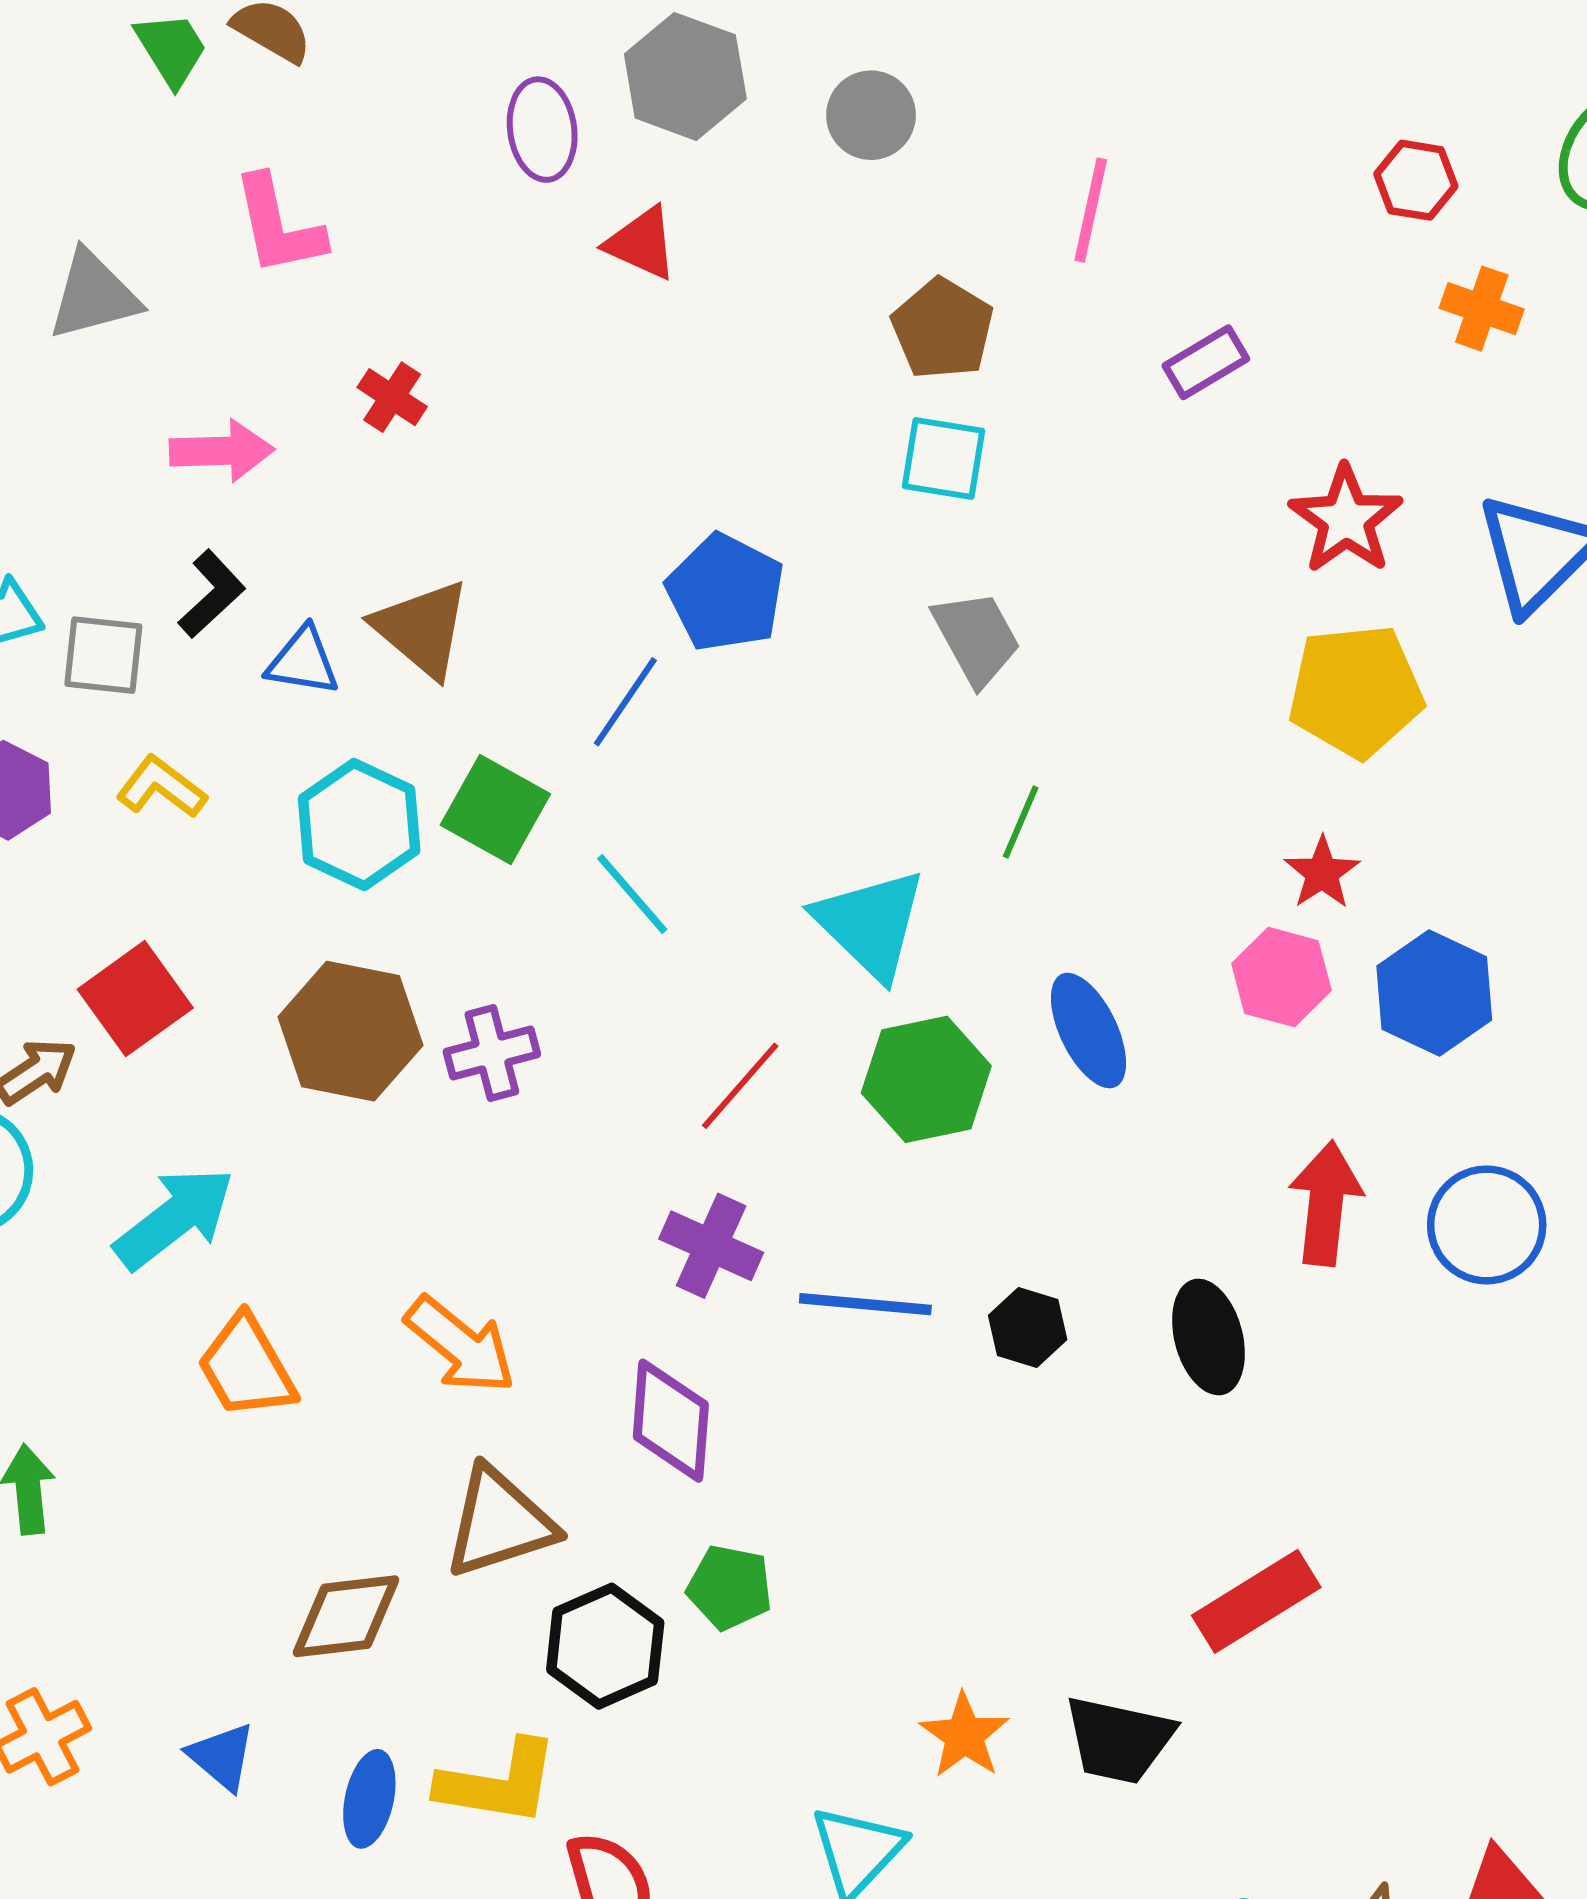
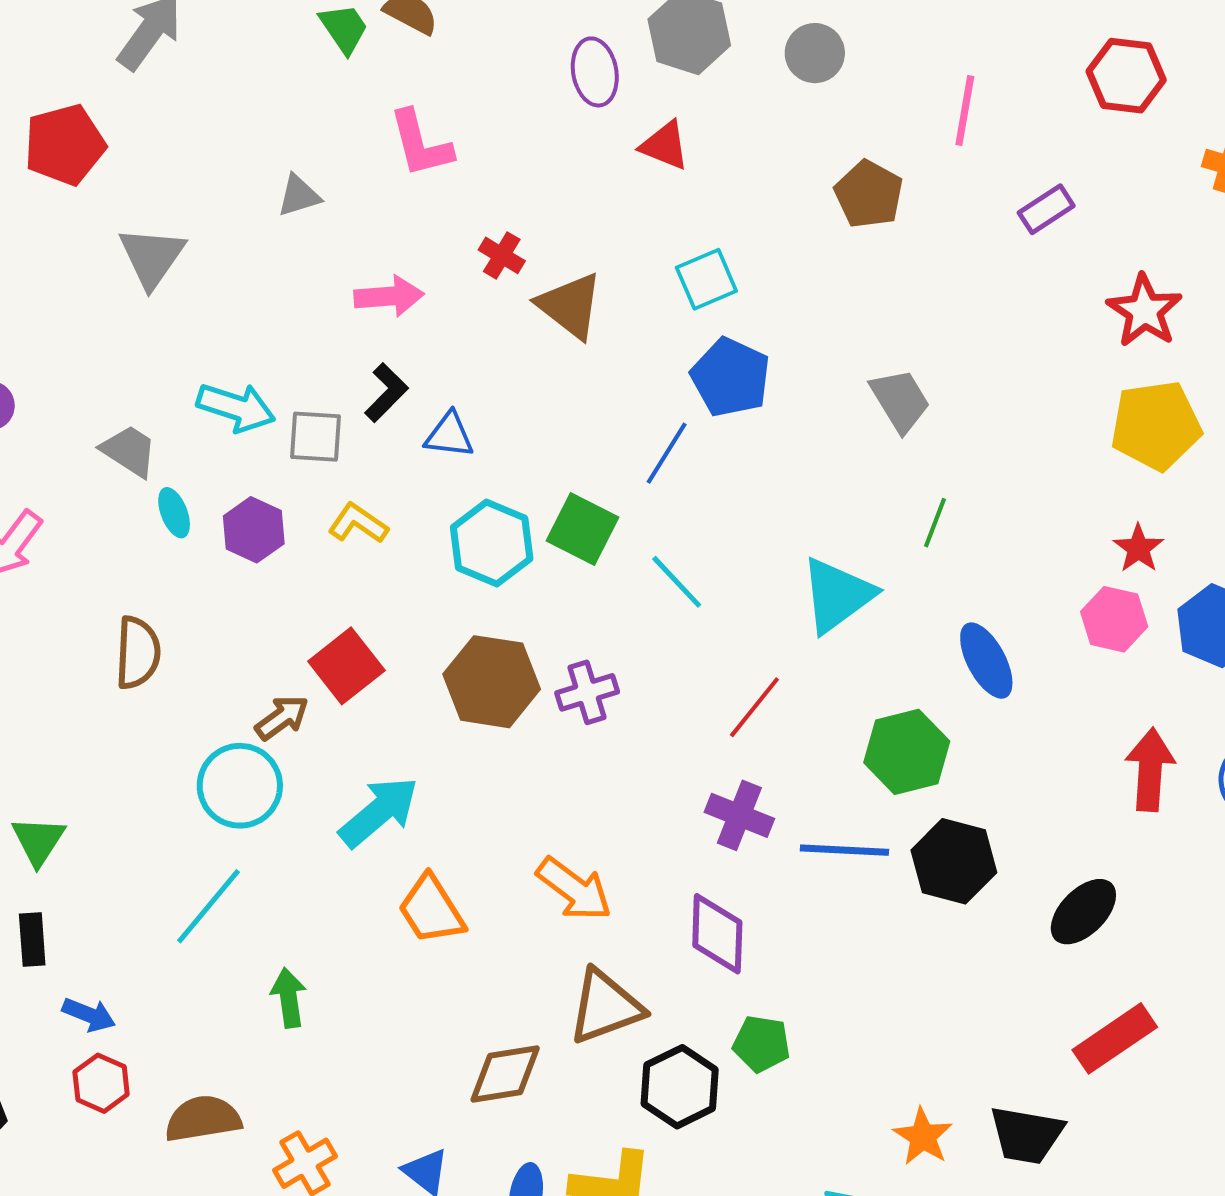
red hexagon: (1416, 180) -> (1126, 76), moved, size x1.4
gray triangle: (94, 295) -> (299, 196), size x0.7
cyan square: (944, 458) -> (706, 279), moved, turned -30
brown triangle: (422, 629) -> (570, 306), moved
cyan triangle: (870, 924) -> (837, 595), turned 42
green hexagon: (926, 1079) -> (907, 752), moved
black hexagon: (1028, 1327) -> (954, 861), size x1.6
black ellipse: (1208, 1337) -> (1083, 912), moved, turned 62

